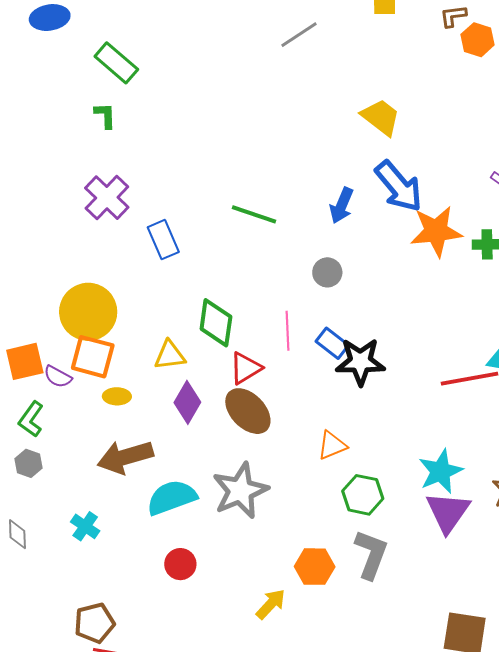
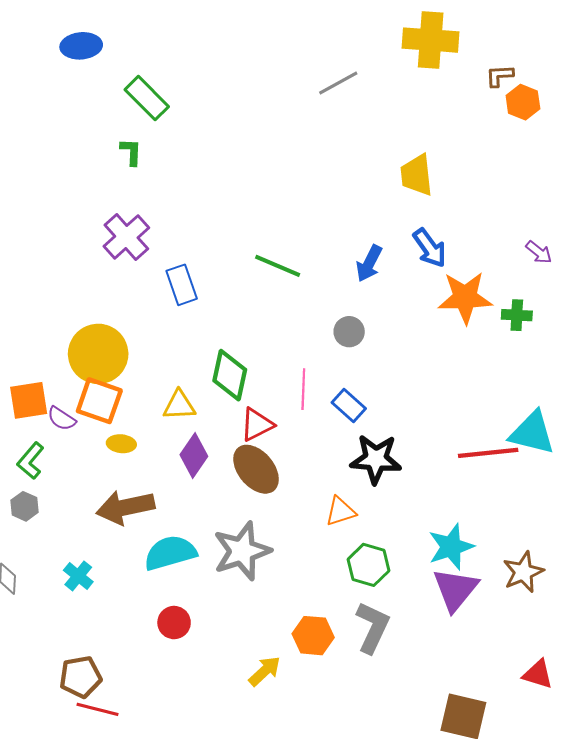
yellow trapezoid: (381, 117) -> (417, 175), turned -138
blue arrow: (399, 186) -> (430, 248), size x0.7
black star: (360, 362) -> (376, 459), moved

